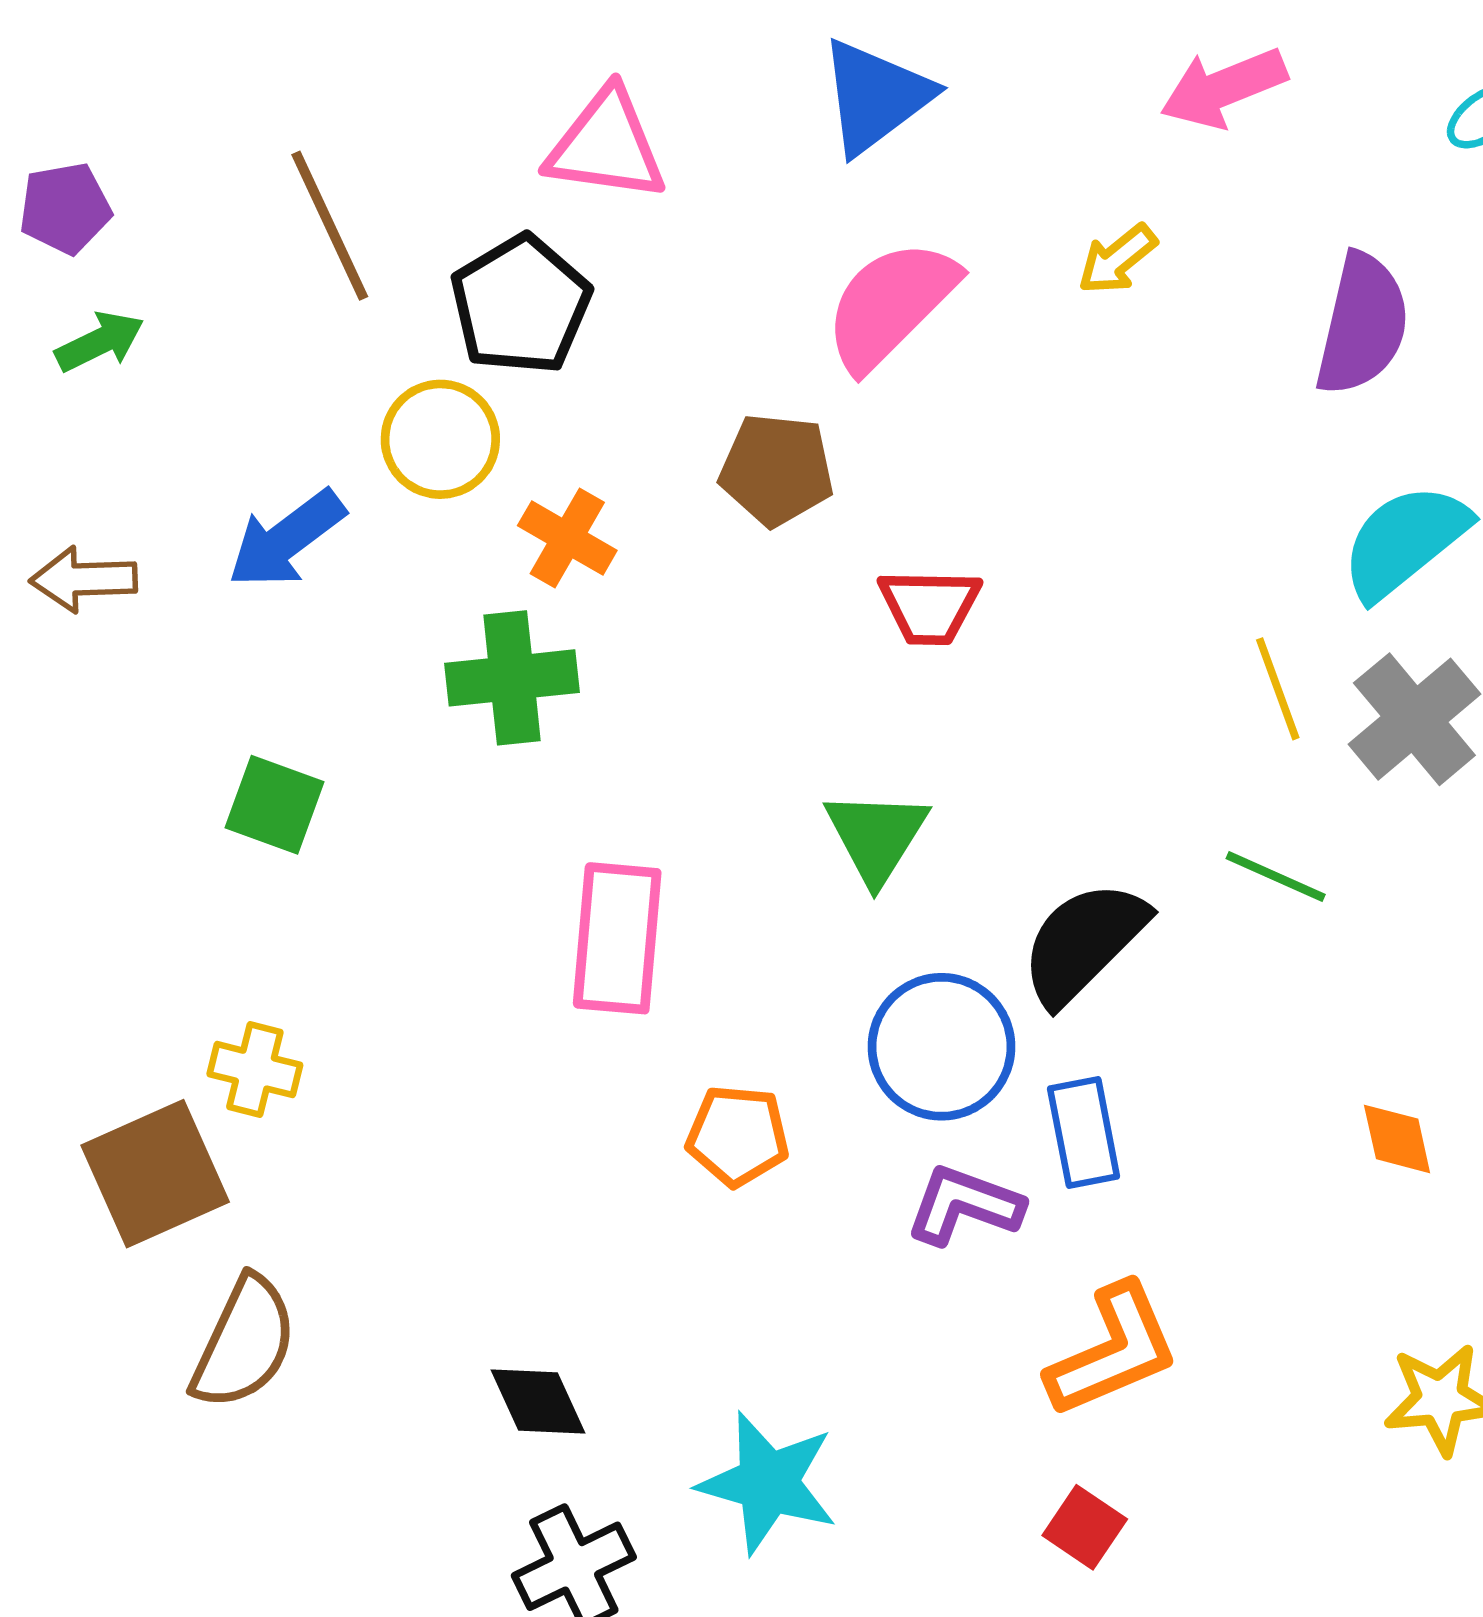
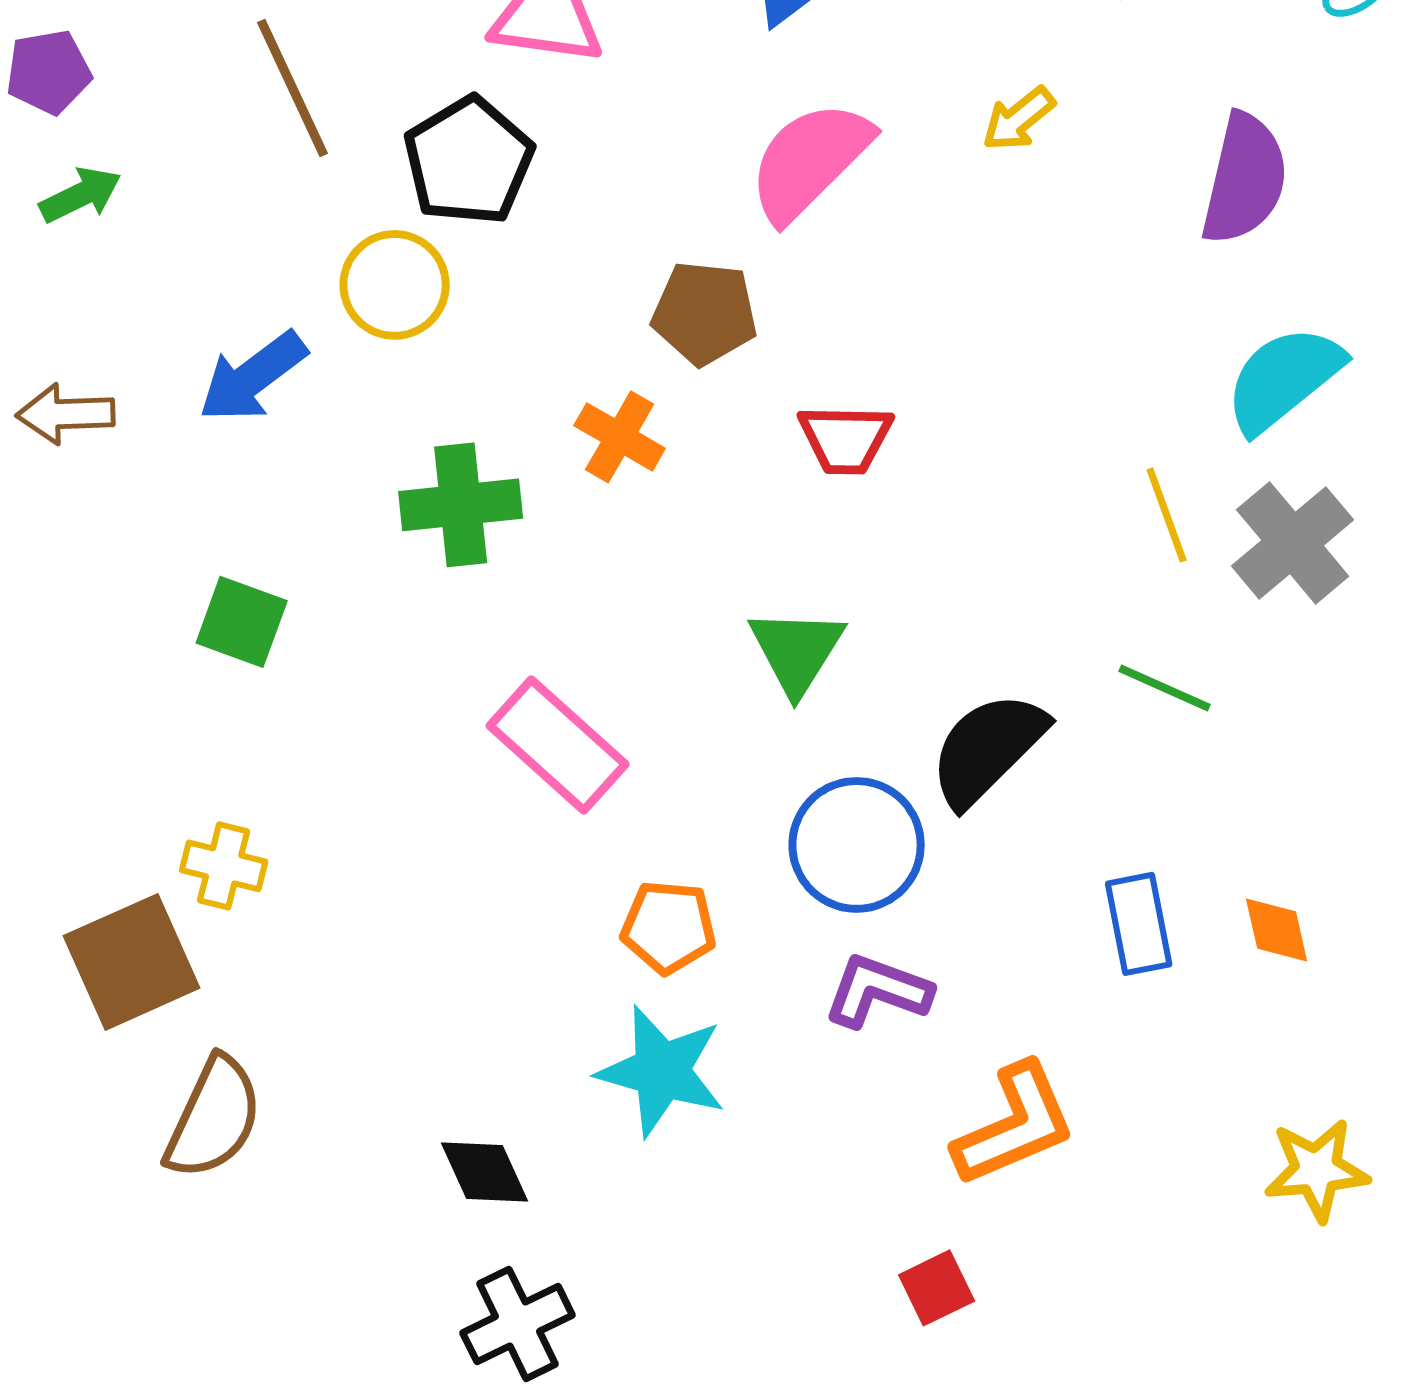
orange cross: (567, 538) -> (620, 437), moved
pink rectangle: (617, 938) -> (558, 745), turned -53
blue rectangle: (1084, 1132) -> (1139, 924), moved
cyan star: (768, 1483) -> (662, 1071), moved
red square: (1085, 1527) -> (937, 1288), moved, turned 30

